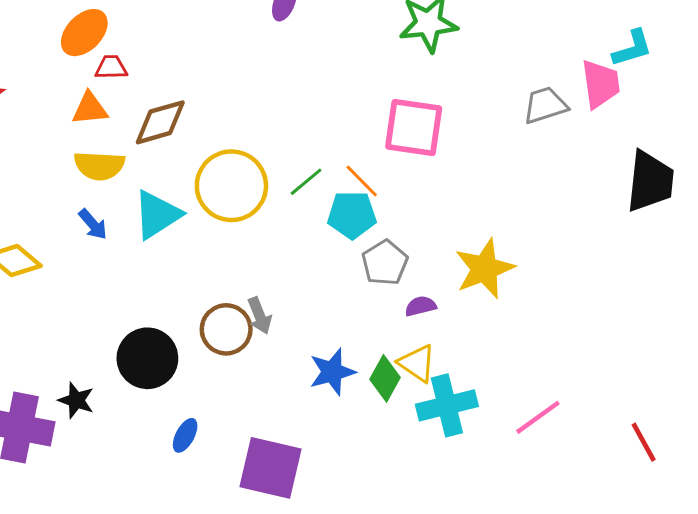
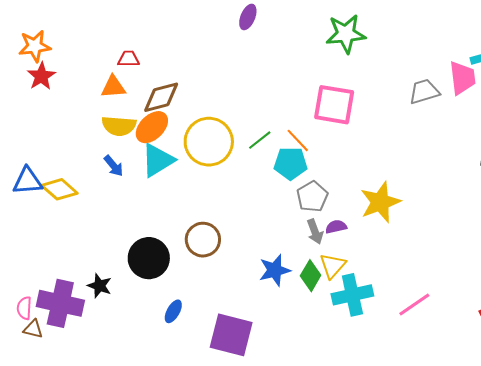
orange ellipse: (84, 33) -> (152, 127), moved
gray arrow: (260, 316) -> (315, 232), moved
yellow triangle: (417, 363) -> (333, 266), turned 36

